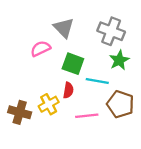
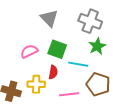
pink semicircle: (41, 49) -> (29, 51), moved
yellow cross: (49, 104) -> (36, 84), turned 30

